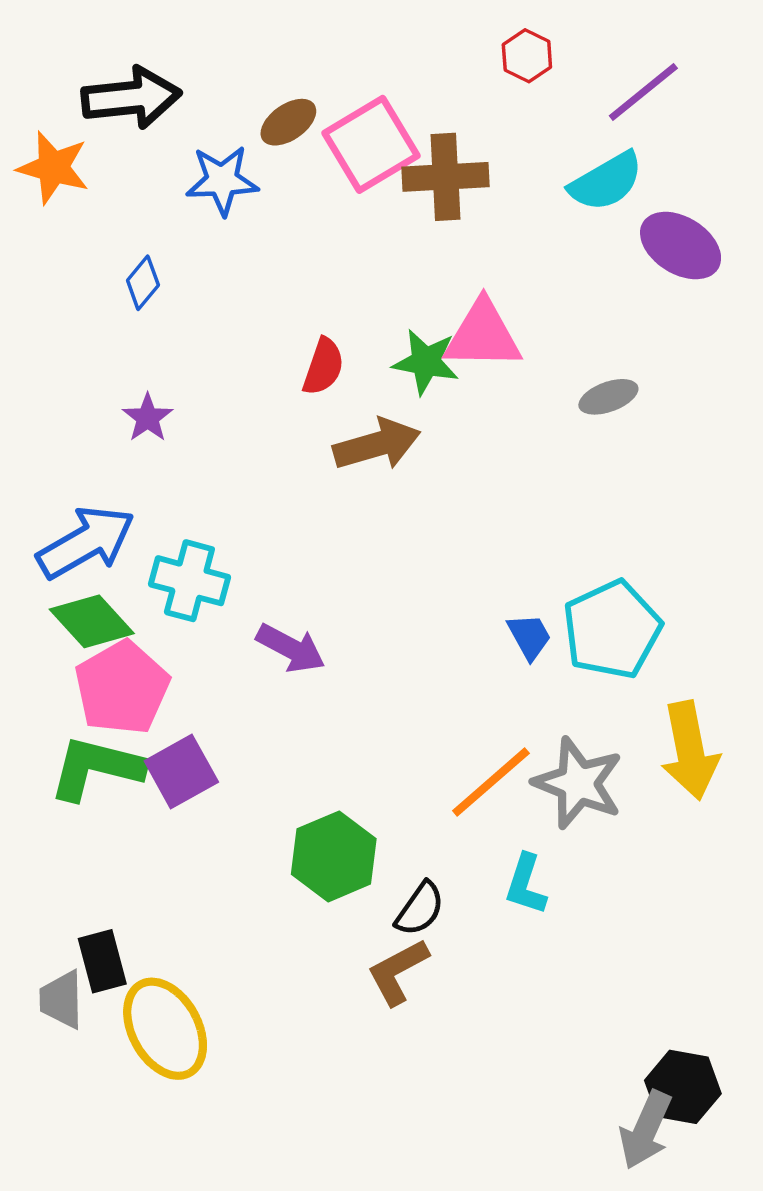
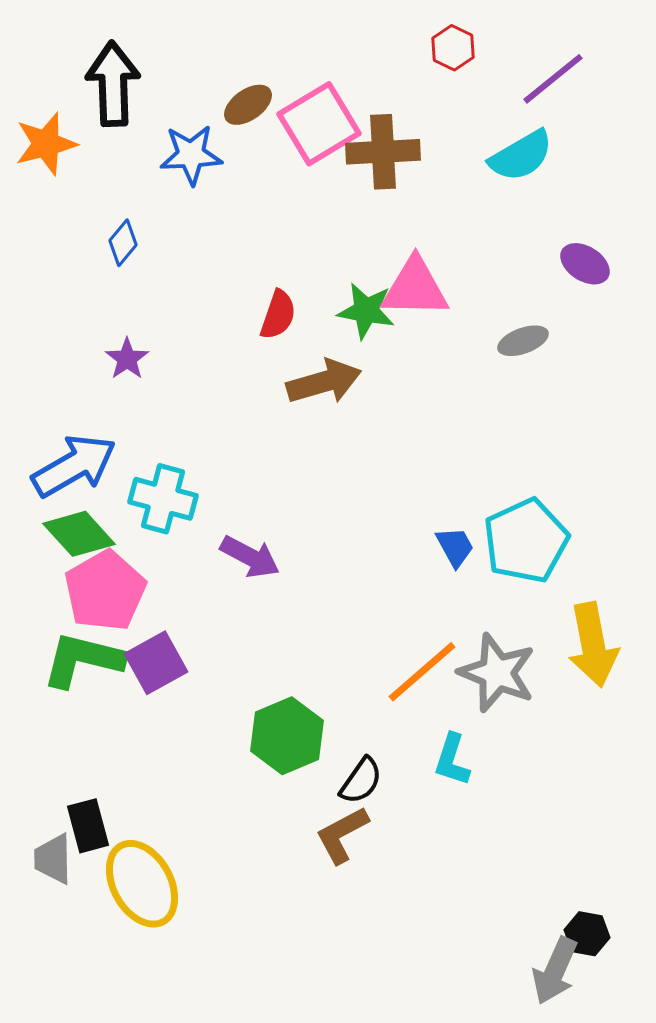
black arrow: (131, 98) -> (113, 84), turned -86
orange star: (53, 168) -> (46, 144), turned -30
purple ellipse: (681, 246) -> (585, 264), moved, size x0.7
black hexagon: (683, 1087) -> (587, 934), size x0.7

